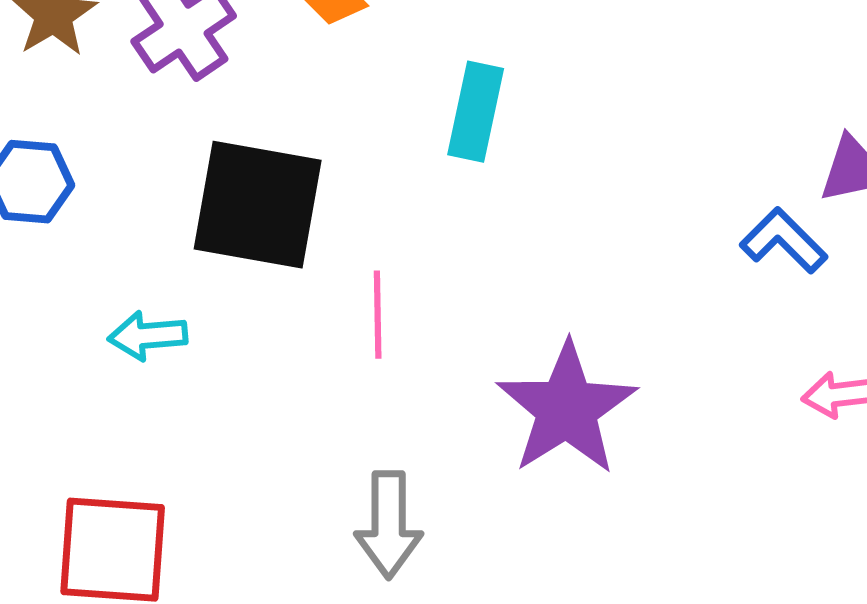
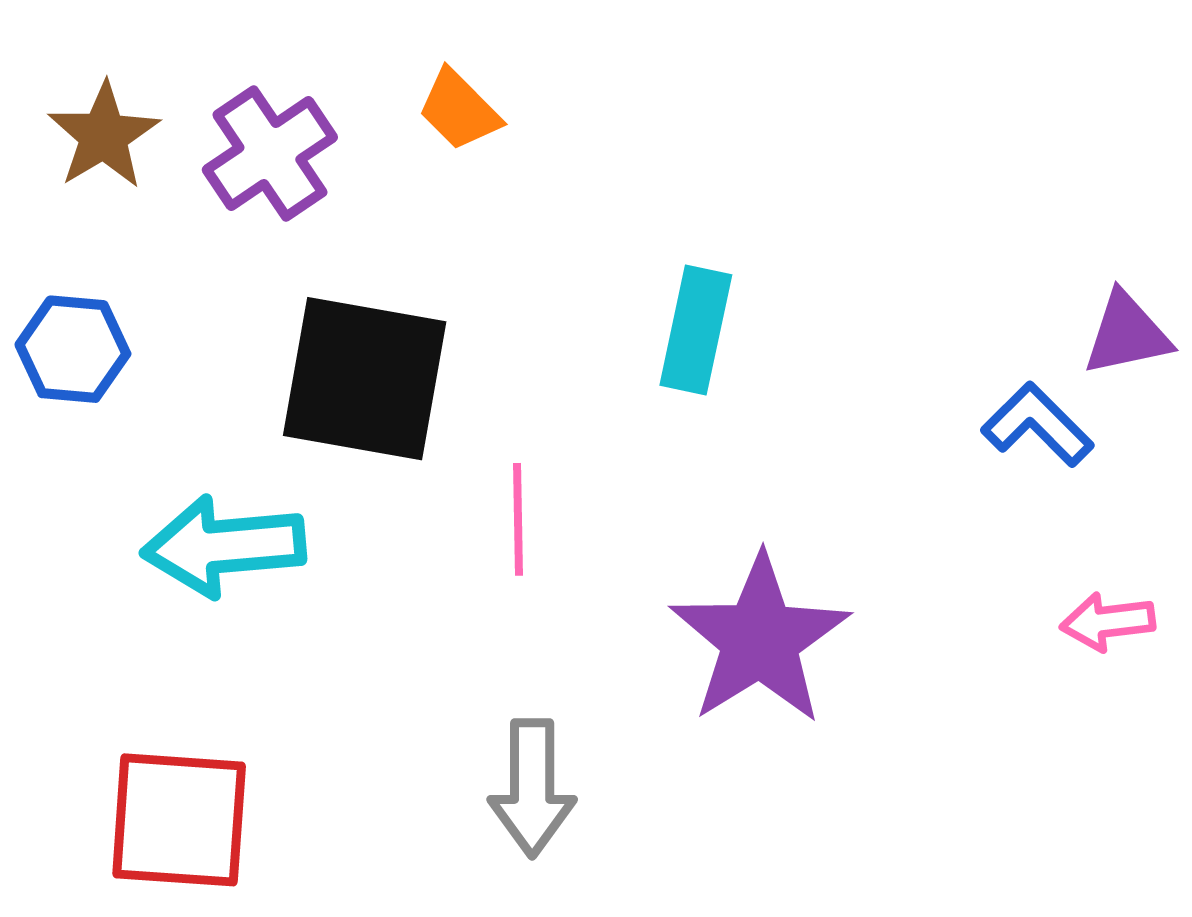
cyan rectangle: (476, 112) -> (696, 330), moved
cyan arrow: (148, 336) -> (224, 546), size x1.6

